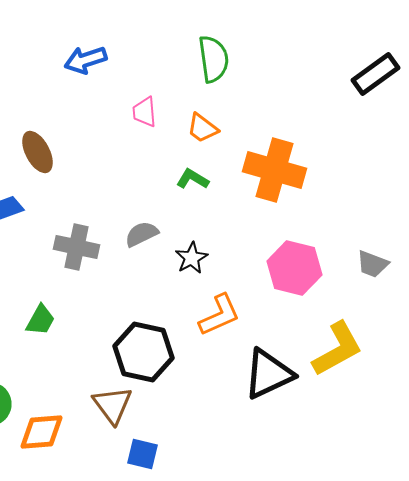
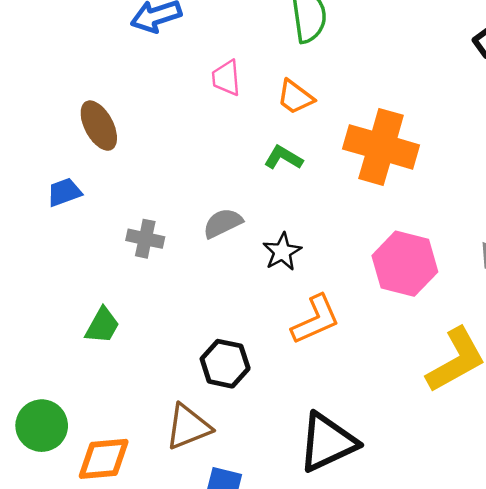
gray cross: (76, 247) -> (145, 239), size x0.7
black hexagon: (143, 352) -> (225, 364), size x0.7
black triangle: (268, 374) -> (327, 442), moved
brown triangle: (112, 405) -> (188, 427), turned 45

